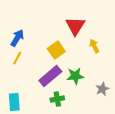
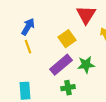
yellow line: (17, 58) -> (28, 47), turned -48

